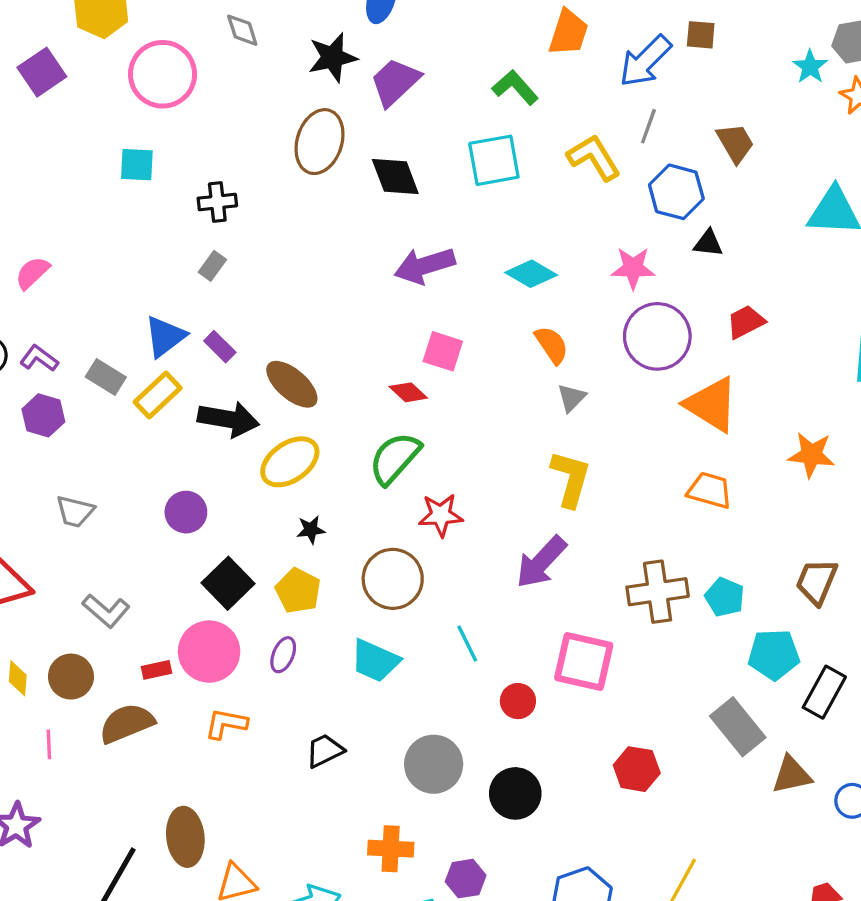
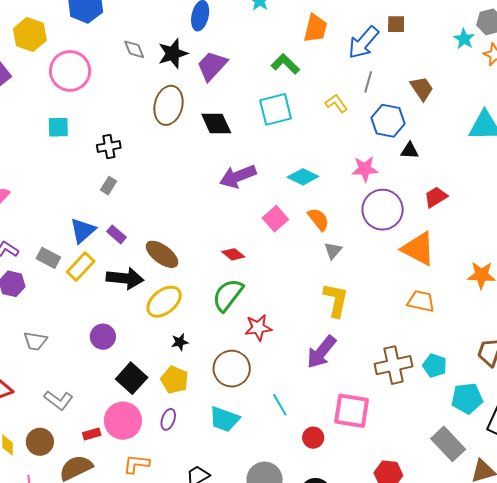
gray diamond: (242, 30) -> (134, 49), moved
yellow L-shape: (594, 158) -> (336, 103), size x0.7
pink square: (443, 351) -> (275, 219), moved, turned 35

